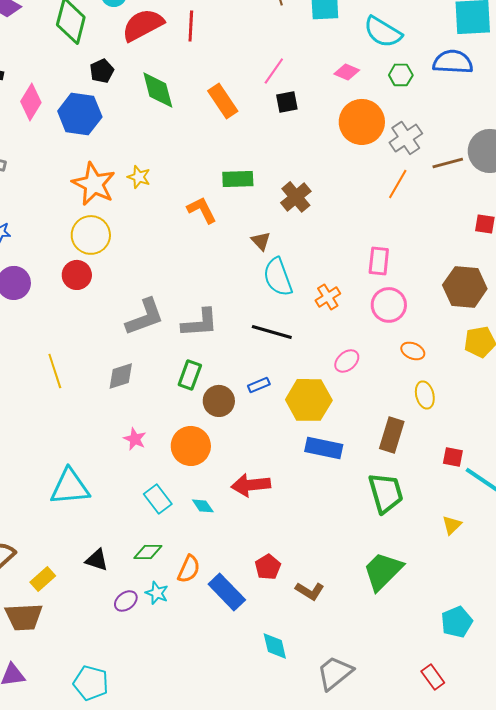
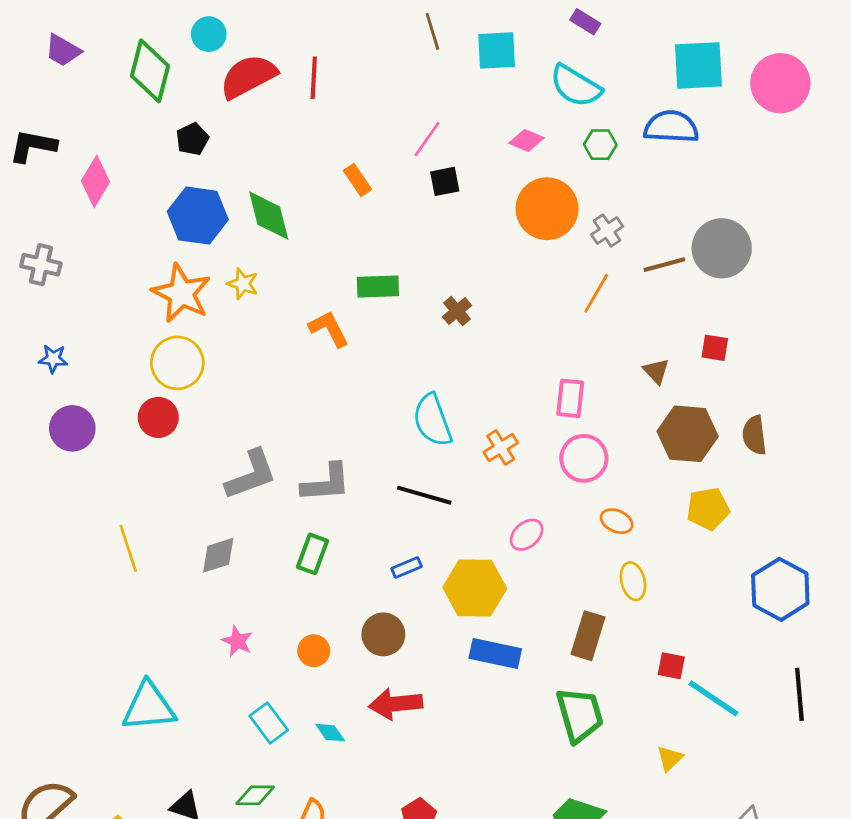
green diamond: (158, 90) -> (269, 216), moved
orange rectangle: (223, 101) -> (357, 180), size x0.7
blue hexagon: (80, 114) -> (198, 216), moved
gray cross: (406, 138) -> (607, 231), size x0.7
brown cross: (296, 197) -> (457, 311), size x0.7
brown triangle: (261, 241) -> (656, 371), moved
brown circle: (219, 401) -> (383, 634), moved
orange circle: (191, 446) -> (314, 651), size x0.6

